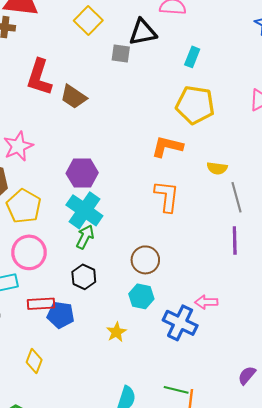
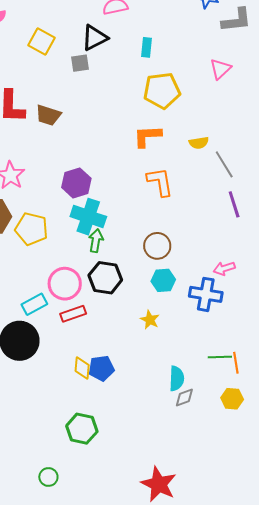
pink circle: (29, 252) -> (65, 284), moved
black hexagon: (84, 277) -> (105, 278), size x1.4
blue pentagon: (61, 315) -> (101, 368), moved

